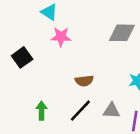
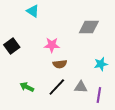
pink star: (61, 37) -> (52, 45), moved
green arrow: (41, 111) -> (27, 87), turned -64

